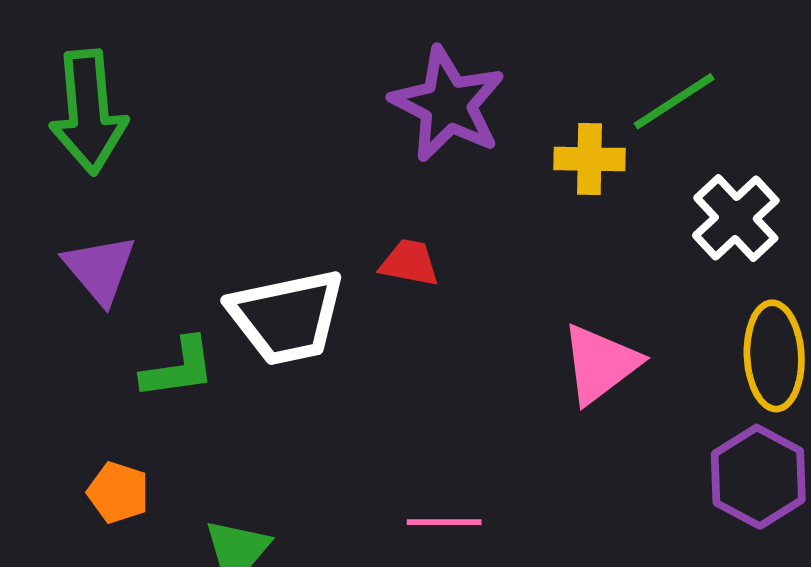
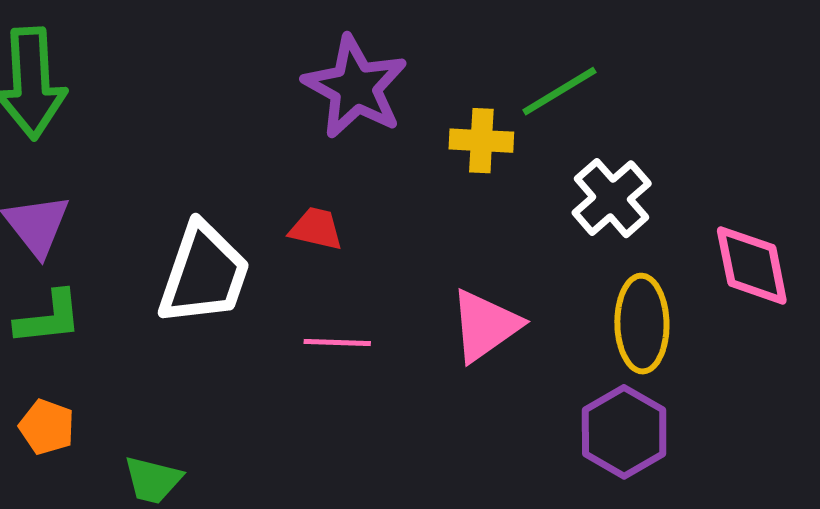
white trapezoid: (287, 317) -> (204, 274), turned -61
green L-shape: (178, 368) -> (49, 318), moved
pink line: (444, 522) -> (337, 342), moved

